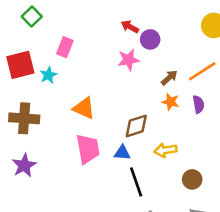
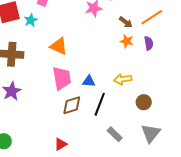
brown arrow: (169, 78) -> (126, 22), turned 80
brown diamond: (136, 126) -> (72, 105), moved
black line: (136, 182) -> (100, 104), turned 40

